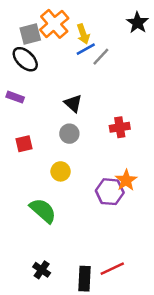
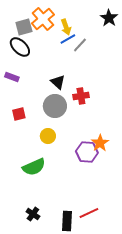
red cross: (120, 127) -> (81, 96), moved
gray circle: (69, 134) -> (55, 106), size x1.5
green semicircle: (43, 211) -> (34, 167), turned 115

